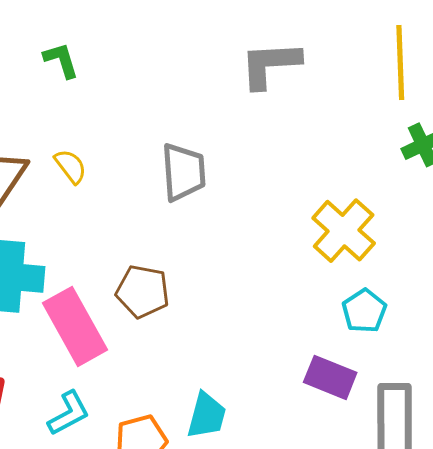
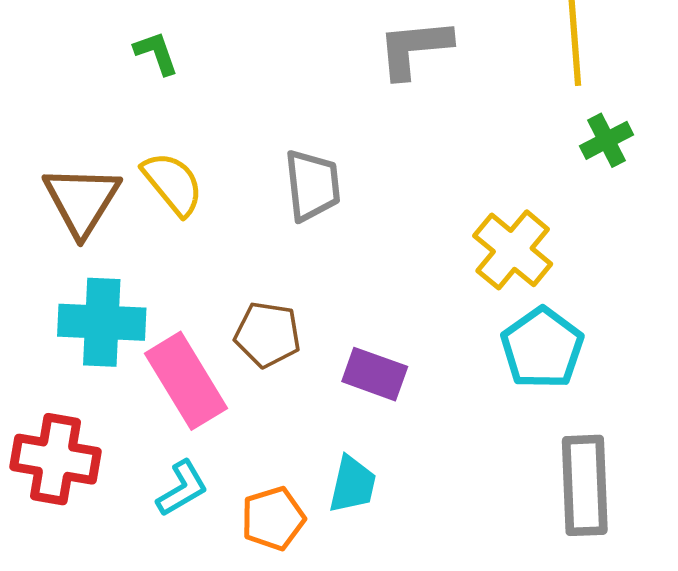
yellow semicircle: (71, 166) -> (173, 184), size x1.5
cyan pentagon: (364, 311) -> (542, 348), size x1.5
purple rectangle: (330, 377) -> (375, 374), moved

